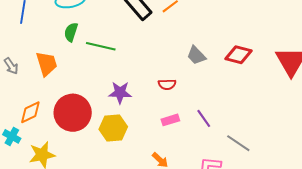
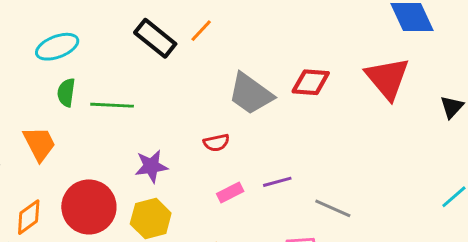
gray trapezoid: (196, 55) -> (251, 94), size x1.6
purple line: (204, 118) -> (277, 182), turned -60

